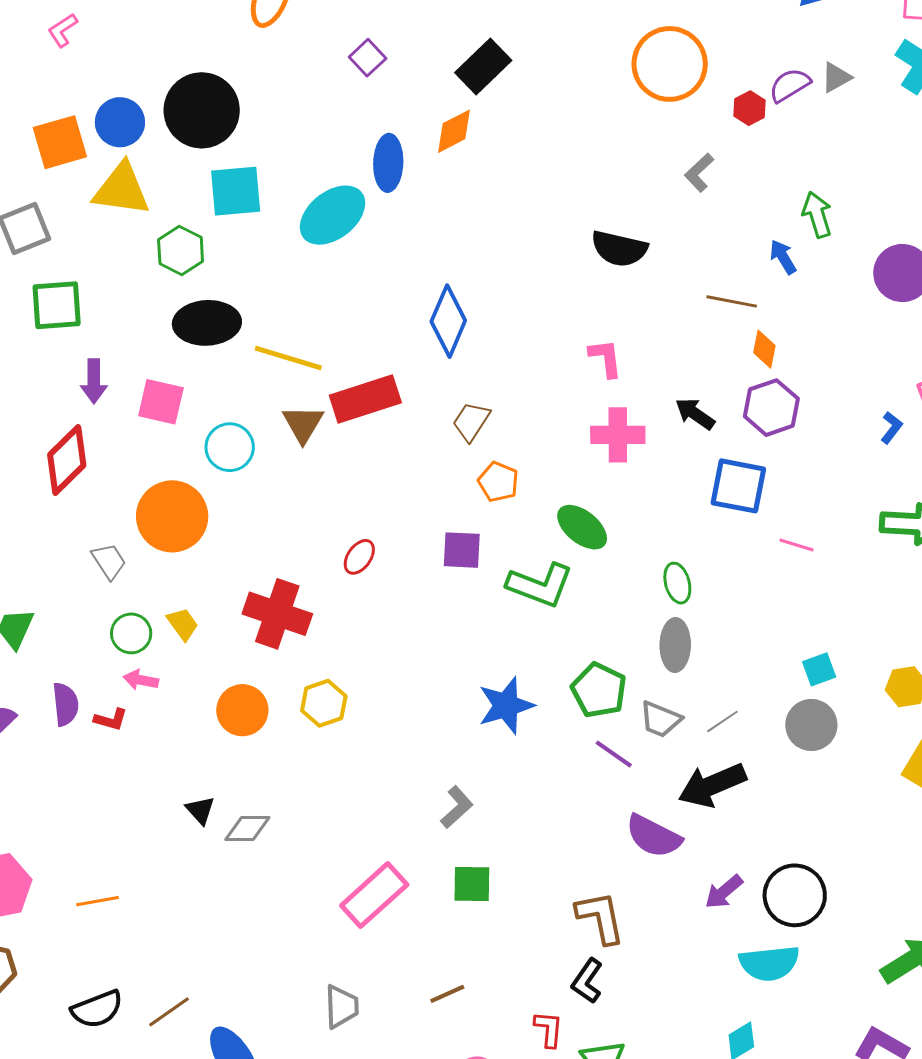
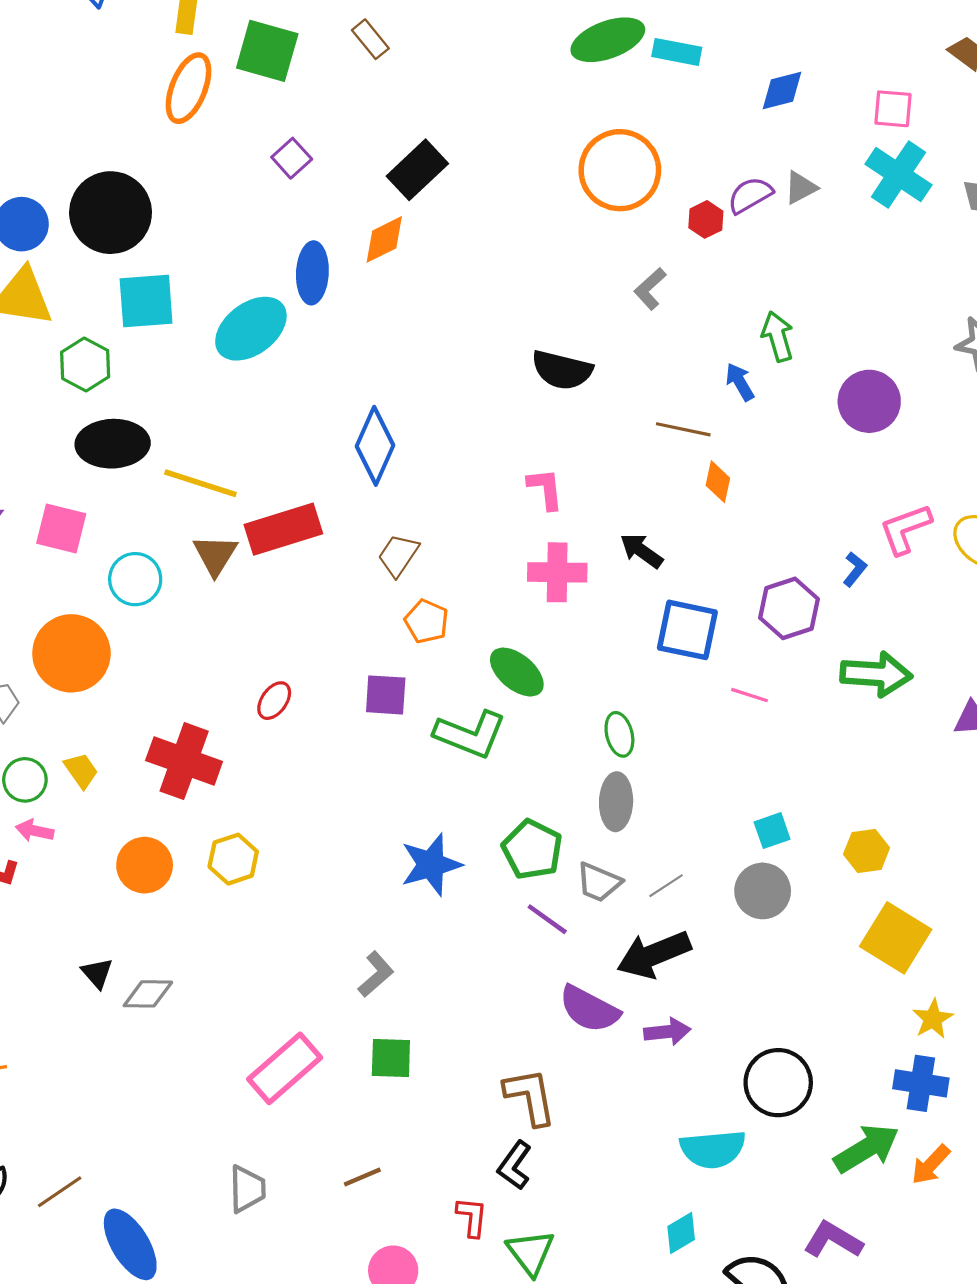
purple hexagon: (771, 408) -> (789, 608), moved
purple arrow: (724, 892) -> (667, 1032), moved, turned -147
black circle: (795, 895) -> (778, 1083), moved

